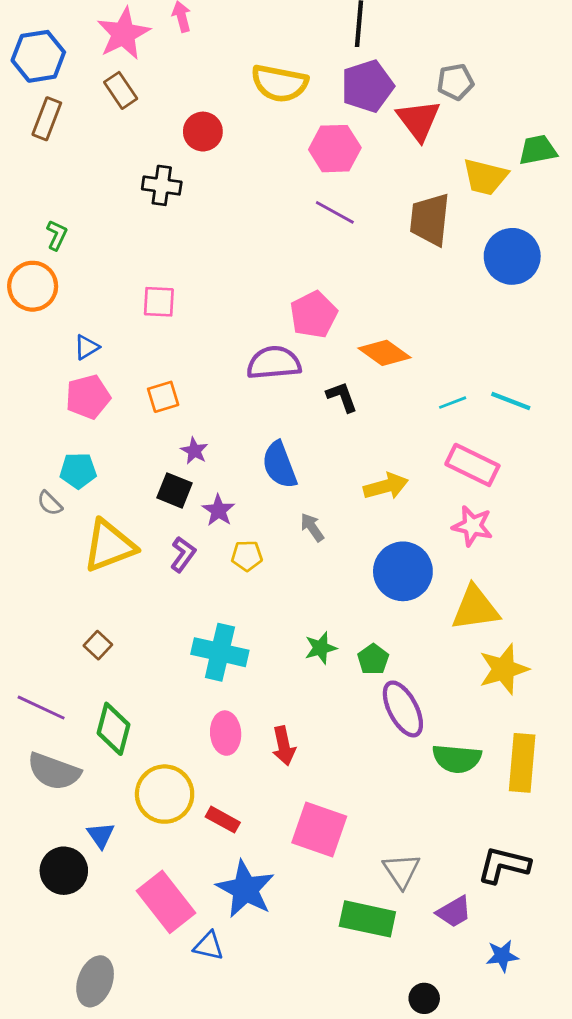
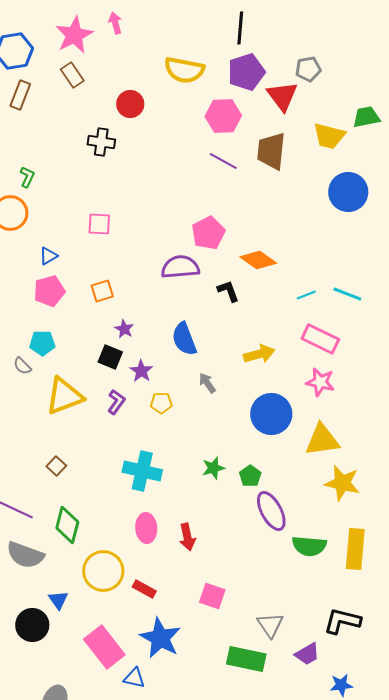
brown trapezoid: (430, 220) -> (271, 151), moved
yellow star: (504, 669) -> (342, 483), turned 30
pink square: (319, 830) -> (212, 596), size x0.7

